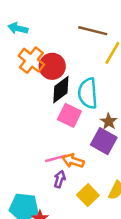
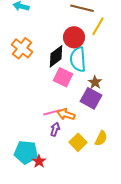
orange cross: (31, 60) -> (22, 48), moved
red circle: (52, 66) -> (74, 37), moved

